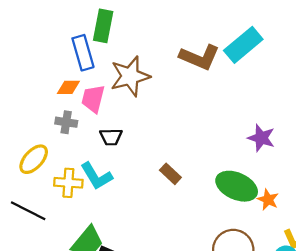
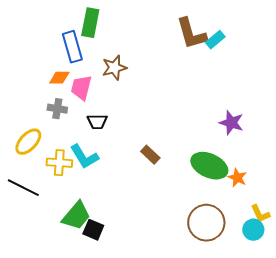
cyan rectangle: (243, 45) -> (215, 40), size x0.6
brown L-shape: (200, 57) -> (191, 34), moved, turned 51
brown star: (130, 76) -> (114, 68), size x0.7

